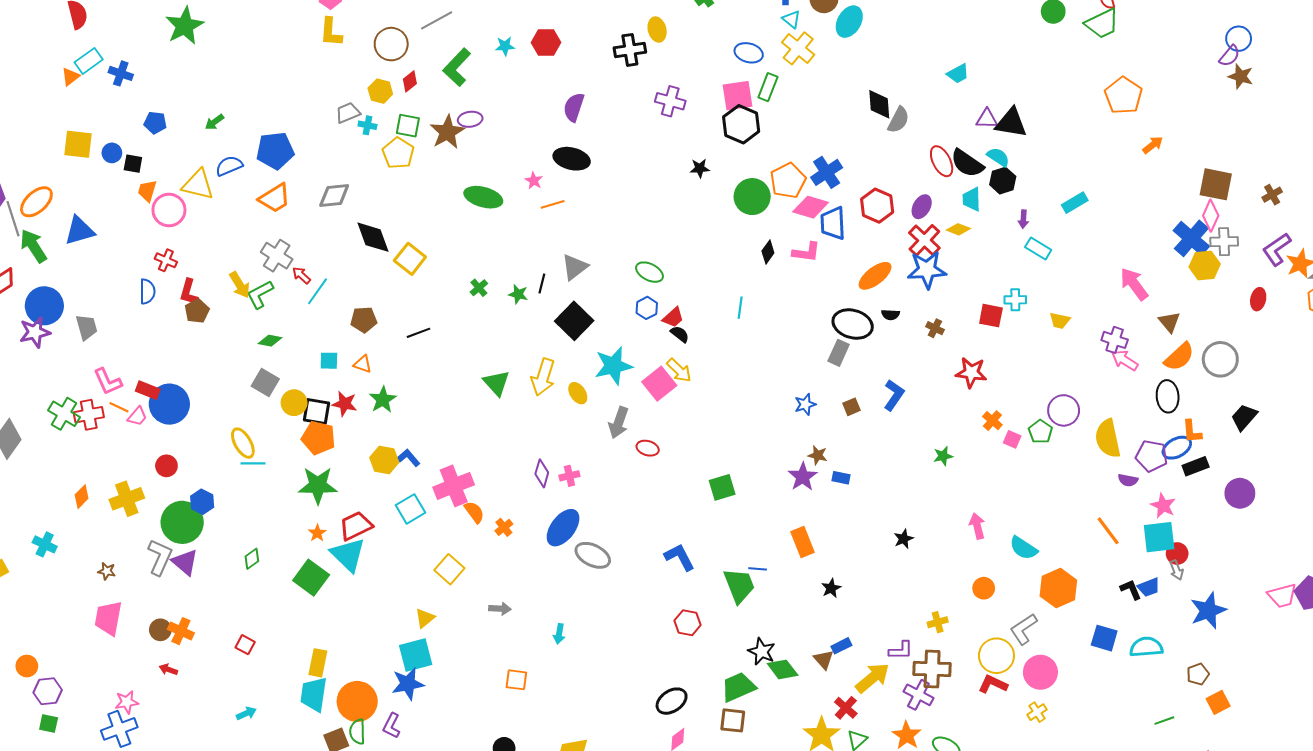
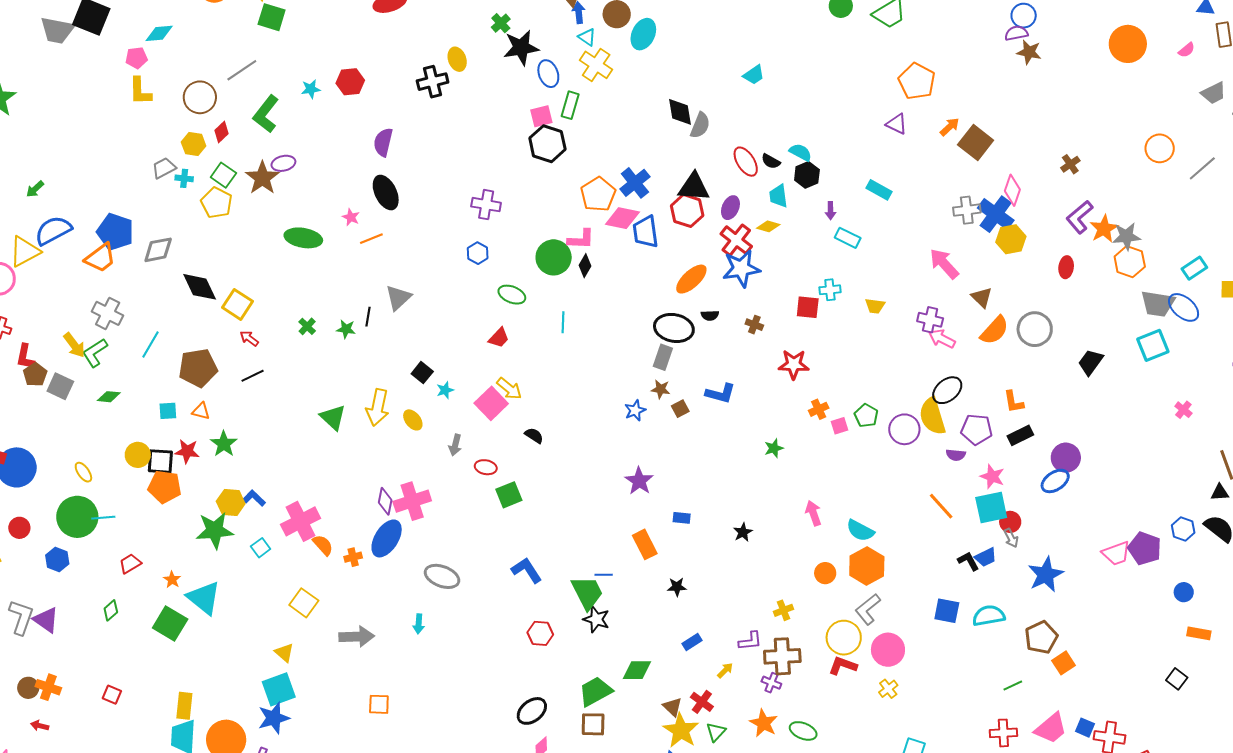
blue ellipse: (749, 53) -> (548, 74), turned 60
purple semicircle: (1230, 56) -> (1016, 33), turned -135
pink square: (738, 96) -> (541, 116), size x0.7
purple cross: (670, 101) -> (486, 205), moved
purple triangle: (987, 119) -> (897, 124), moved, turned 30
black triangle: (1011, 123) -> (694, 187), moved
green square: (408, 126) -> (223, 175), turned 30
blue pentagon: (275, 151) -> (115, 232), moved, turned 30
black ellipse: (572, 159) -> (386, 193), turned 56
black semicircle: (967, 163) -> (771, 161), size x0.6
blue semicircle: (229, 166) -> (53, 230), size x1.4
black star: (700, 168) -> (521, 48), moved, size x1.8
brown square: (1216, 184) -> (976, 143), moved, turned 32
yellow triangle: (198, 185) -> (25, 251), turned -36
green circle: (752, 197) -> (554, 257), moved
cyan rectangle: (1075, 203) -> (879, 190), turned 65
gray cross: (1224, 242) -> (967, 210), moved
pink L-shape: (806, 252) -> (581, 239), moved
green ellipse: (649, 272) -> (512, 295), moved
red arrow: (301, 275) -> (249, 338), moved
blue hexagon: (647, 308) -> (478, 253), moved
brown pentagon: (364, 320) -> (198, 368), size x1.5
black square: (574, 321) -> (422, 373), moved, size x0.6
black semicircle: (680, 334) -> (534, 435), moved
cyan star: (613, 366) -> (445, 390), size x0.5
gray square: (265, 382) -> (60, 386), moved
blue L-shape: (894, 395) -> (720, 393), turned 76
black ellipse: (1168, 396) -> (947, 390), moved, turned 60
purple circle: (1064, 410) -> (904, 429), moved
black trapezoid: (1244, 417) -> (1091, 362), moved
orange cross: (992, 421) -> (819, 409), turned 30
gray arrow: (619, 423) -> (455, 445), size x0.7
pink square: (1012, 439) -> (839, 426), turned -36
yellow ellipse: (243, 443) -> (83, 472), moved, size x0.7
blue ellipse: (1177, 448) -> (1055, 481), moved
brown star: (818, 455) -> (661, 389), moved
pink cross: (569, 476) -> (412, 501), size x1.8
blue rectangle: (841, 478) -> (682, 518), moved
green star: (318, 485) -> (215, 530), moved
green square: (722, 487) -> (509, 495), moved
cyan square: (410, 509) -> (261, 548), size x0.7
green circle: (182, 522) -> (77, 517), moved
red trapezoid: (356, 526) -> (130, 564), moved, size x0.7
orange cross: (504, 527) -> (353, 557), turned 30
blue ellipse: (563, 528) -> (387, 538), moved
black star: (831, 588) -> (677, 587), turned 30
orange hexagon: (1058, 588) -> (867, 566), moved
gray arrow: (500, 609) -> (357, 637), size x1.6
yellow triangle: (425, 618) -> (284, 653), turned -35
cyan arrow: (559, 634) -> (419, 624), moved
black star: (762, 651) -> (596, 619), moved
brown triangle: (824, 660) -> (672, 707), moved
green diamond: (783, 669) -> (637, 670), turned -48
brown pentagon: (1198, 674) -> (1041, 637), size x1.5
yellow arrow: (872, 678) -> (725, 670), size x0.5
purple cross: (918, 695) -> (771, 683), size x0.7

